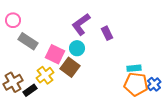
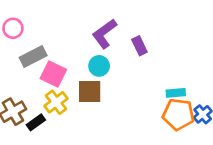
gray rectangle: (28, 41) -> (33, 57), turned -60
pink square: (55, 54) -> (53, 74), moved
brown square: (70, 67) -> (90, 91), turned -36

